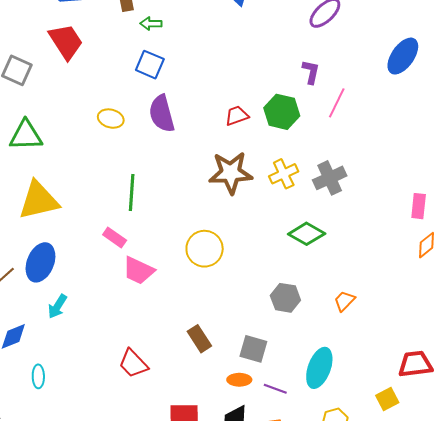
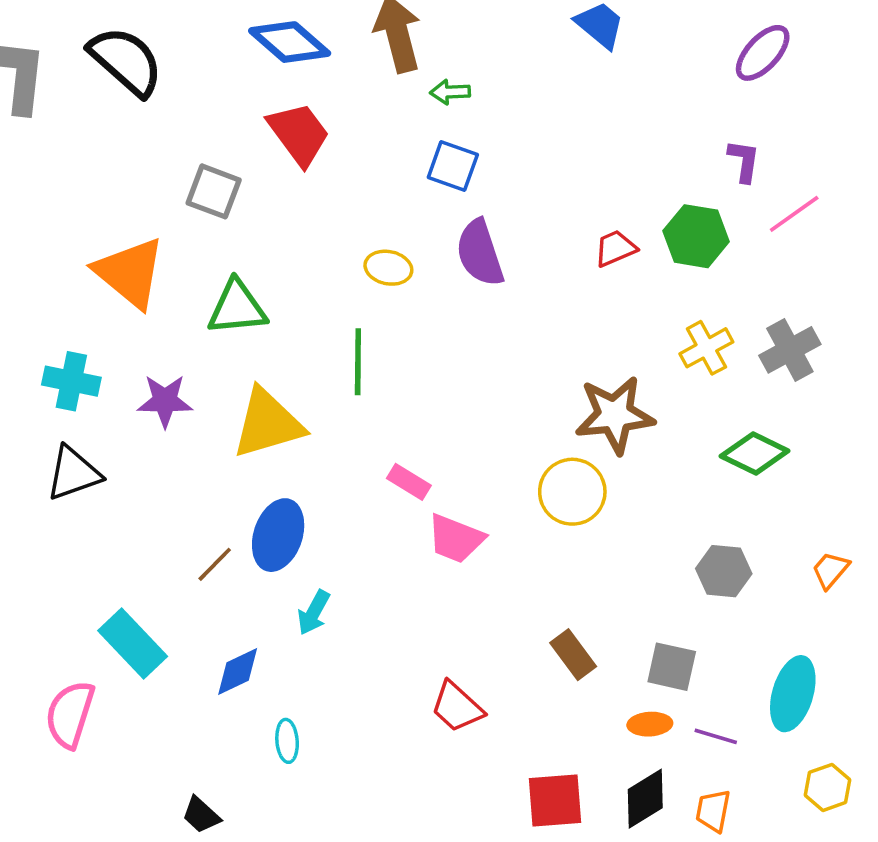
pink line: (337, 103) -> (794, 214), turned 32
brown star: (231, 173) -> (615, 415), moved
green line: (132, 193) -> (358, 362), moved

